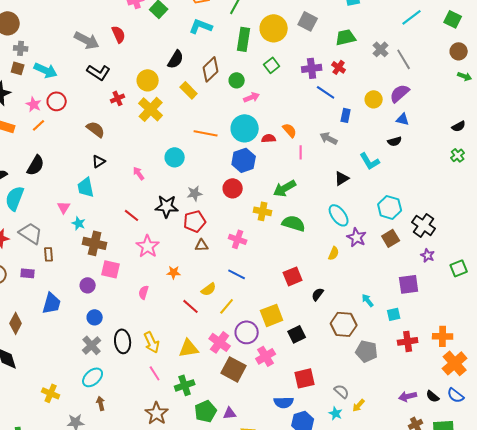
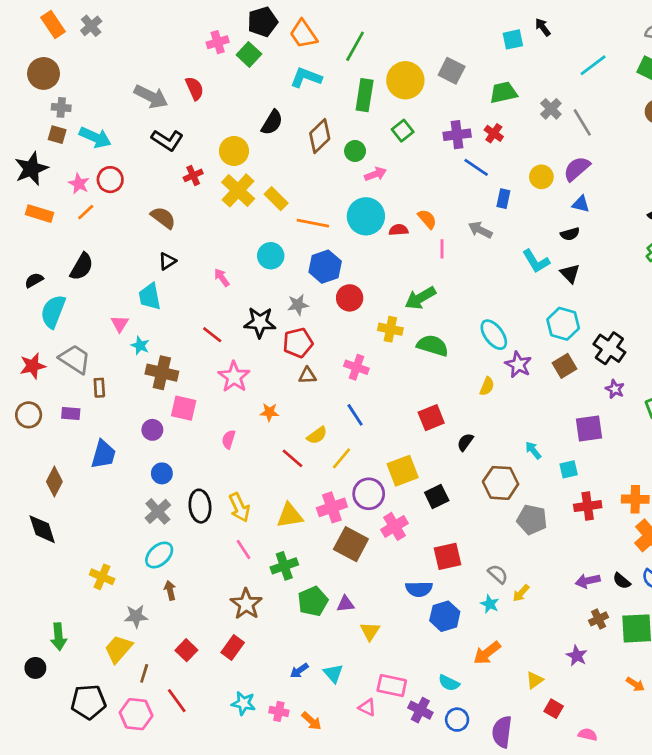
yellow rectangle: (189, 90) -> (276, 199), moved
blue hexagon: (244, 160) -> (325, 267), moved
black triangle: (342, 178) -> (570, 273), moved, turned -42
blue line: (237, 274) -> (355, 415), turned 30
pink cross: (220, 342) -> (332, 507), turned 35

